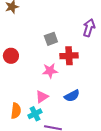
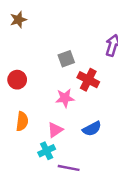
red cross: (69, 56) -> (88, 80), turned 30
orange semicircle: (16, 111) -> (22, 121), moved

